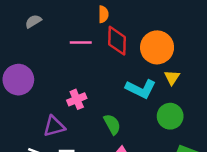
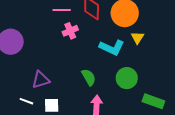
pink cross: (77, 99) -> (70, 31), moved
green circle: (170, 116) -> (127, 78), moved

